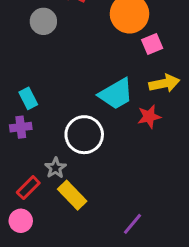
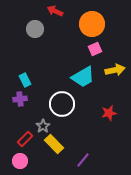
pink square: (152, 44) -> (95, 49), moved
red star: (149, 117) -> (109, 113), moved
purple line: (133, 224) -> (83, 160), moved

